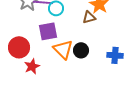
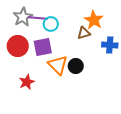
red circle: (19, 47) -> (18, 46), moved
blue cross: (115, 55) -> (110, 45), moved

